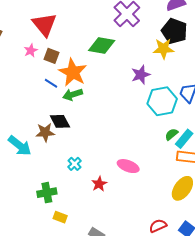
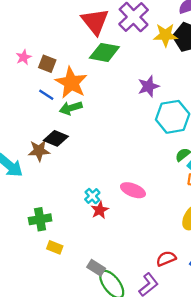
red triangle: (44, 25) -> (95, 21), moved
yellow star: (164, 49) -> (165, 35), moved
black diamond: (60, 121) -> (56, 138), turned -40
cyan cross: (74, 164) -> (92, 196), moved

